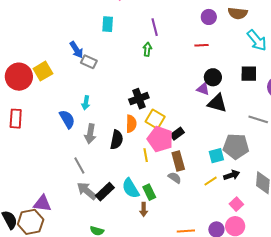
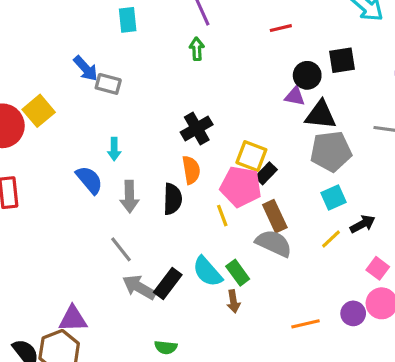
black square: (249, 74) -> (342, 60), moved
yellow square: (155, 119) -> (251, 156), moved
gray pentagon: (236, 146) -> (331, 151), moved
gray semicircle: (175, 178) -> (274, 243), size x1.6

